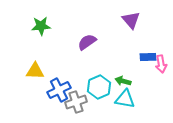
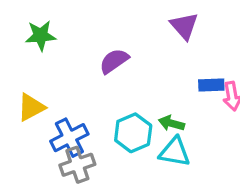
yellow triangle: (35, 71) -> (31, 107), turned -30
gray cross: (76, 102) -> (77, 165), moved

